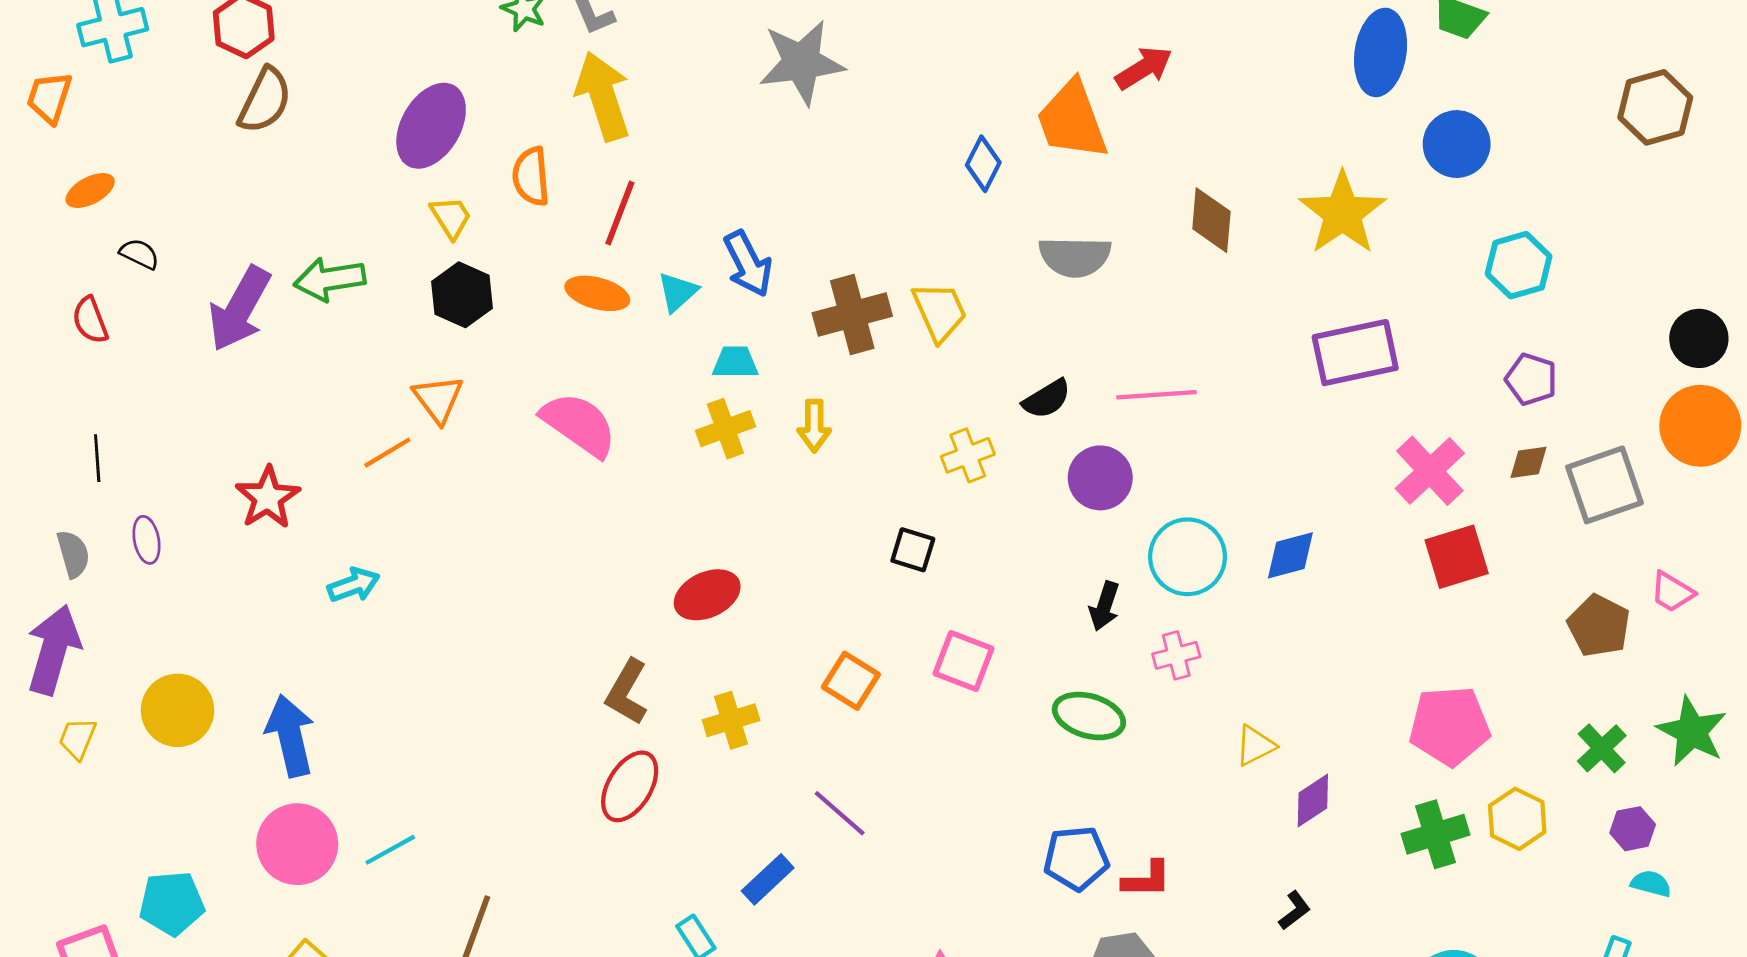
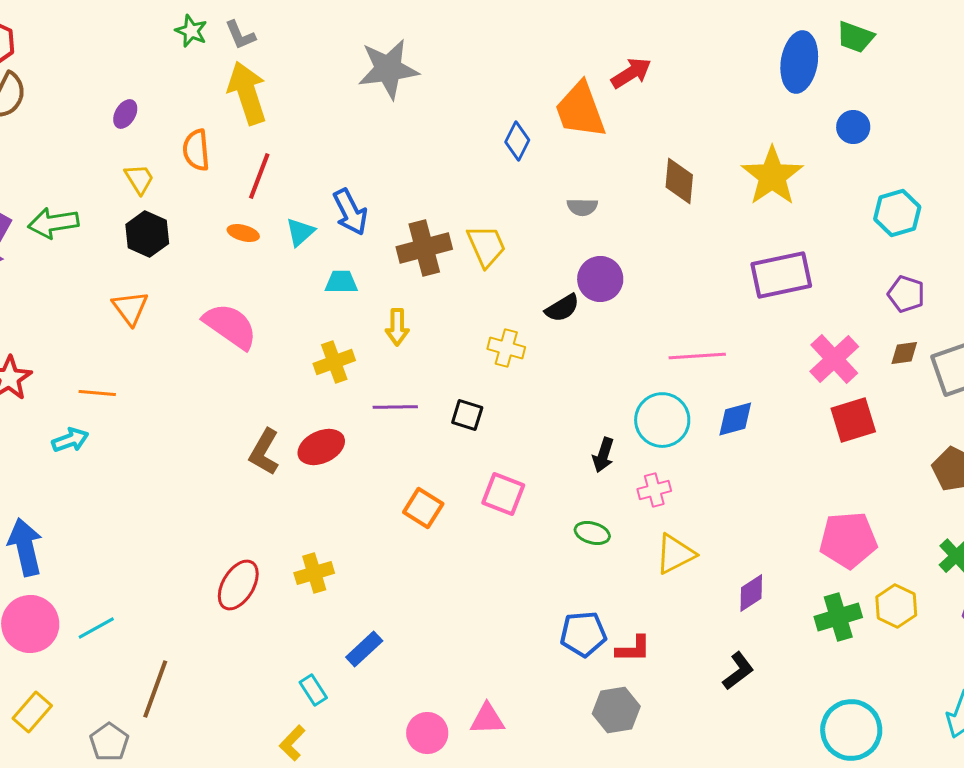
purple ellipse: (431, 126) -> (125, 114), size x0.5
blue circle: (1457, 144) -> (853, 127), size x0.7
gray semicircle: (1075, 257) -> (582, 207), size x0.6
orange ellipse: (597, 293) -> (243, 233), size x0.7
pink line: (1157, 395) -> (697, 356), moved
yellow cross: (725, 429) -> (334, 362), moved
orange line: (387, 453) -> (97, 393), moved, turned 36
yellow cross: (968, 455) -> (506, 348), turned 36
purple circle: (1100, 478) -> (600, 279), moved
brown L-shape: (627, 692) -> (264, 452), moved
green ellipse: (1089, 716) -> (592, 533), size x0.7
yellow cross: (731, 720) -> (314, 573), moved
yellow triangle: (1255, 746) -> (675, 554), moved, size x1.4
red ellipse: (630, 786) -> (238, 585), moved
purple line: (840, 813) -> (395, 407), moved, turned -42
black L-shape: (1295, 910) -> (738, 671), size x1.4

